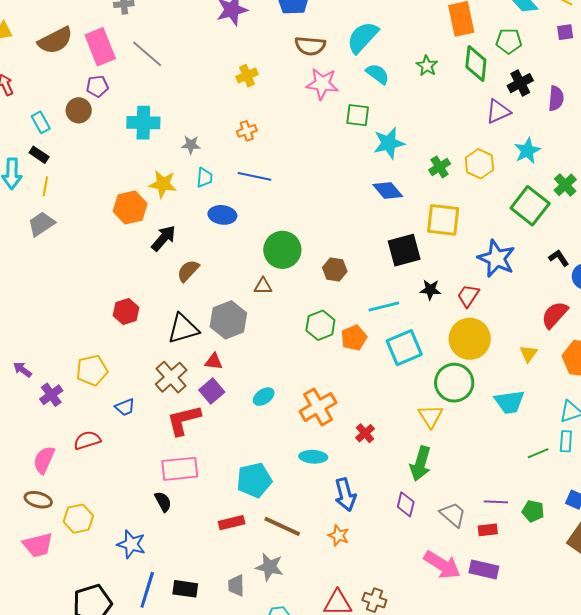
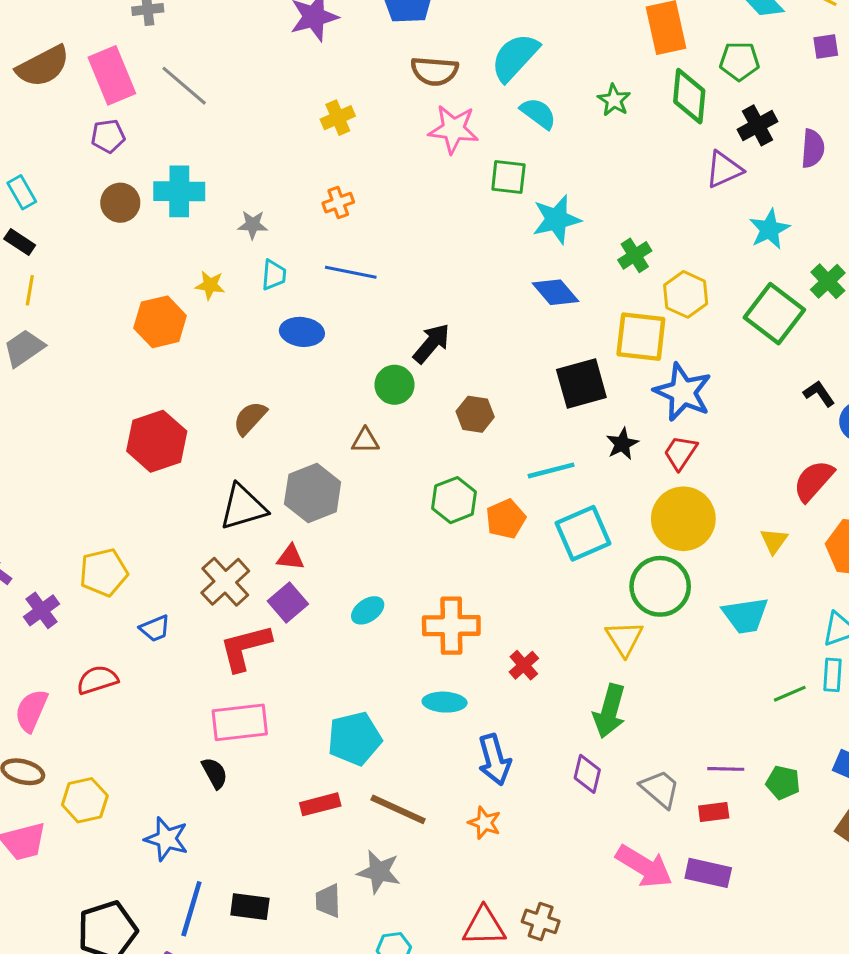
brown circle: (79, 110) -> (120, 203), moved
yellow hexagon: (479, 164) -> (686, 294), moved
yellow star: (163, 184) -> (210, 285), size x0.7
black arrow: (164, 238) -> (432, 343), moved
green circle: (282, 250) -> (394, 385), size x0.7
blue star: (496, 259) -> (683, 392), moved
black star: (430, 290) -> (622, 444), turned -30
red hexagon: (126, 312) -> (157, 441), moved, size x1.5
orange cross: (318, 407) -> (451, 626), turned 30

